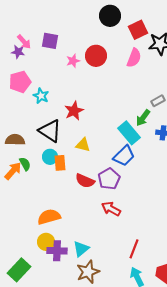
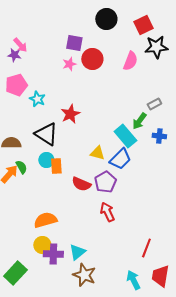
red square: (138, 30) -> (143, 25), moved
purple square: (50, 41) -> (74, 43), moved
yellow triangle: (83, 145) -> (97, 153), moved
red arrow: (111, 209) -> (107, 212), turned 36
red line: (134, 249) -> (146, 248), moved
brown star: (88, 272) -> (84, 275), turned -30

